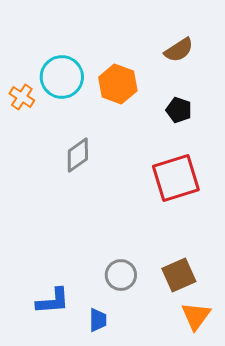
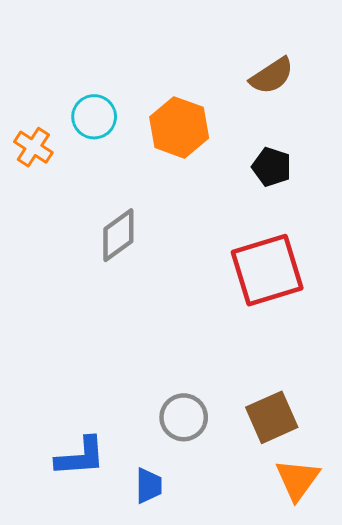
cyan circle: (62, 77) -> (94, 117), size x0.7

